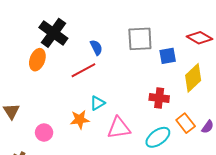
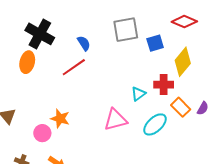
red cross: (159, 98) -> (164, 85), moved
cyan triangle: (97, 103) -> (138, 94), moved
orange star: (80, 120) -> (60, 119), moved, turned 30

